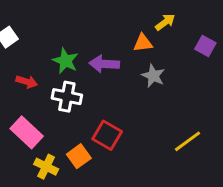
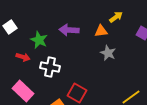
green star: (65, 61) -> (39, 40), moved
purple arrow: (104, 64) -> (69, 30), moved

